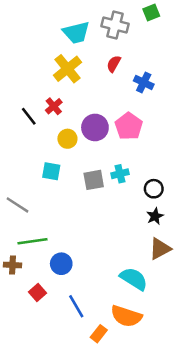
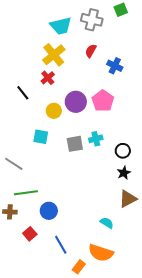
red cross: (54, 106) -> (48, 78), moved
cyan semicircle: (134, 279) -> (107, 223), size x0.6

